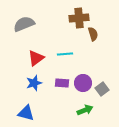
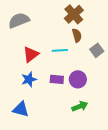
brown cross: (79, 18) -> (74, 14), turned -36
brown semicircle: (93, 34) -> (77, 35), moved
gray square: (102, 89) -> (97, 50), moved

